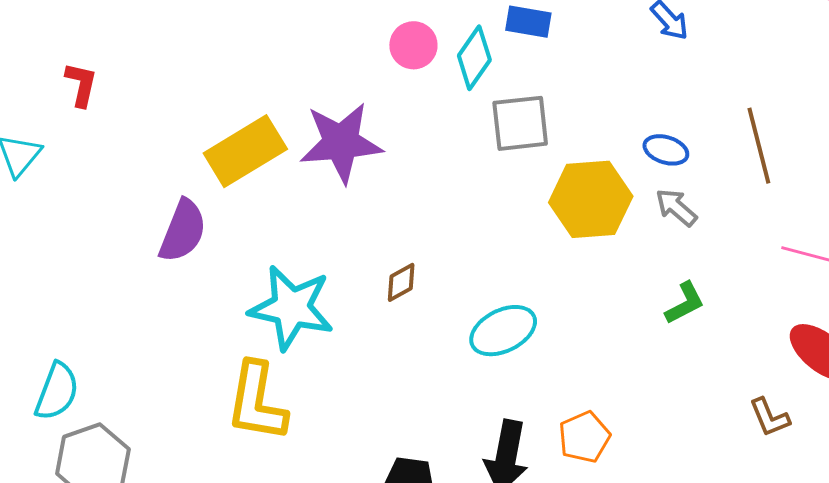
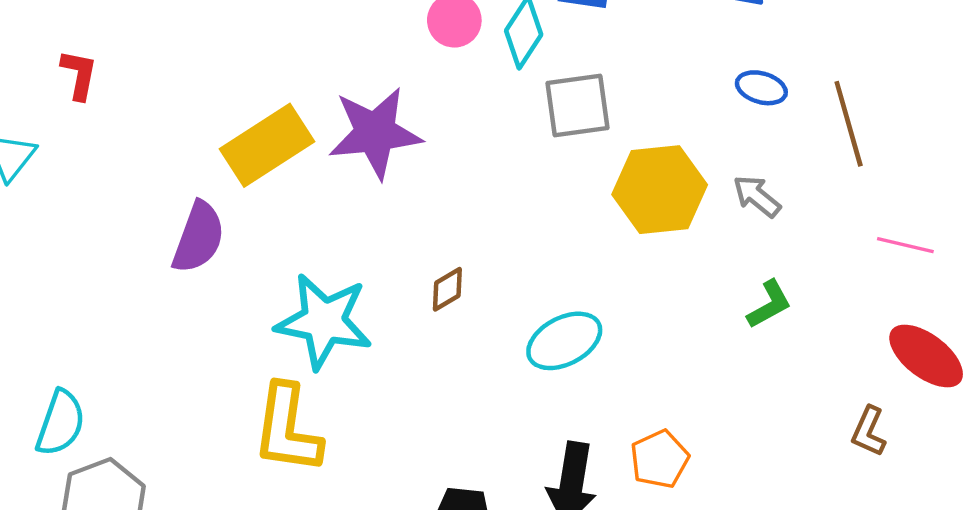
blue ellipse: (666, 150) -> (761, 88), moved
brown L-shape: (770, 417) -> (869, 431), turned 48

